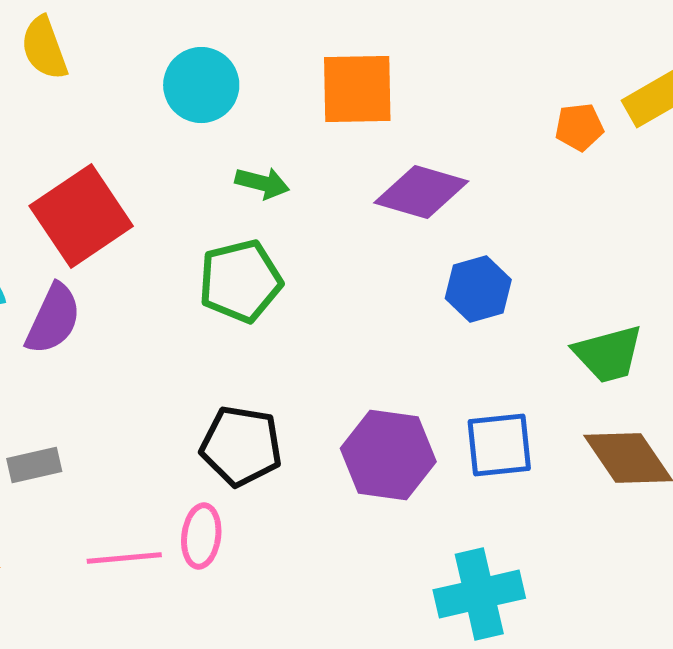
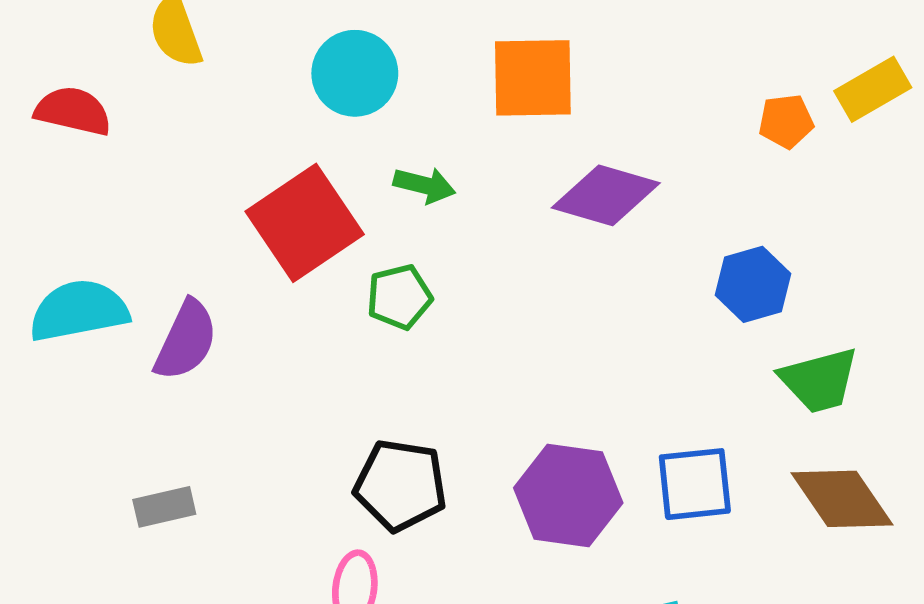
red square: (81, 216) -> (305, 223), moved
green pentagon: (240, 281) -> (399, 297), size x0.7
blue hexagon: (478, 289) -> (753, 284), moved

